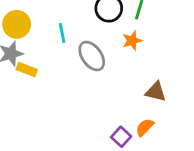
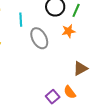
brown triangle: (156, 92) -> (80, 68), turned -49
orange semicircle: (145, 127) -> (70, 92), turned -88

